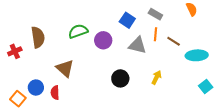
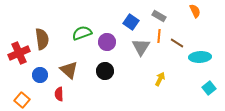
gray triangle: (137, 45) -> (141, 47), turned 48
red cross: (15, 51) -> (19, 53), size x1.5
black circle: (120, 78) -> (105, 71), moved
blue circle: (36, 88) -> (40, 75), moved

